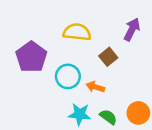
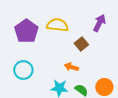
purple pentagon: (31, 57) -> (26, 31), moved
cyan circle: (68, 76) -> (23, 70), moved

